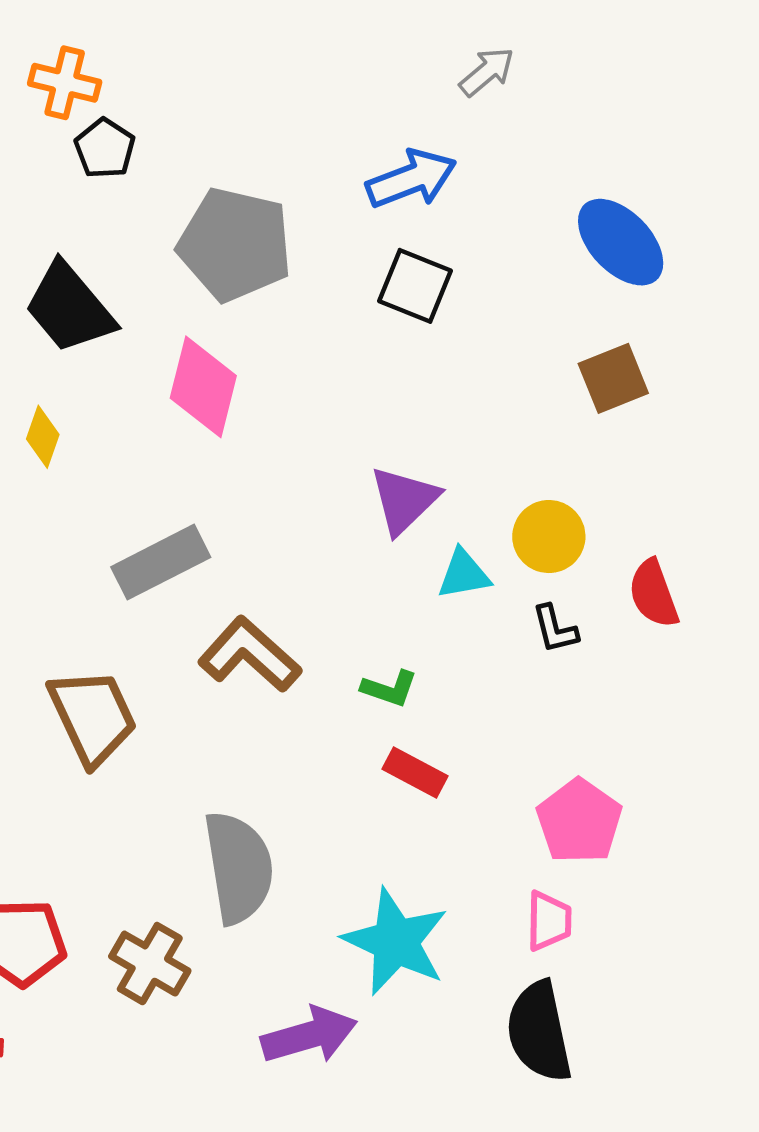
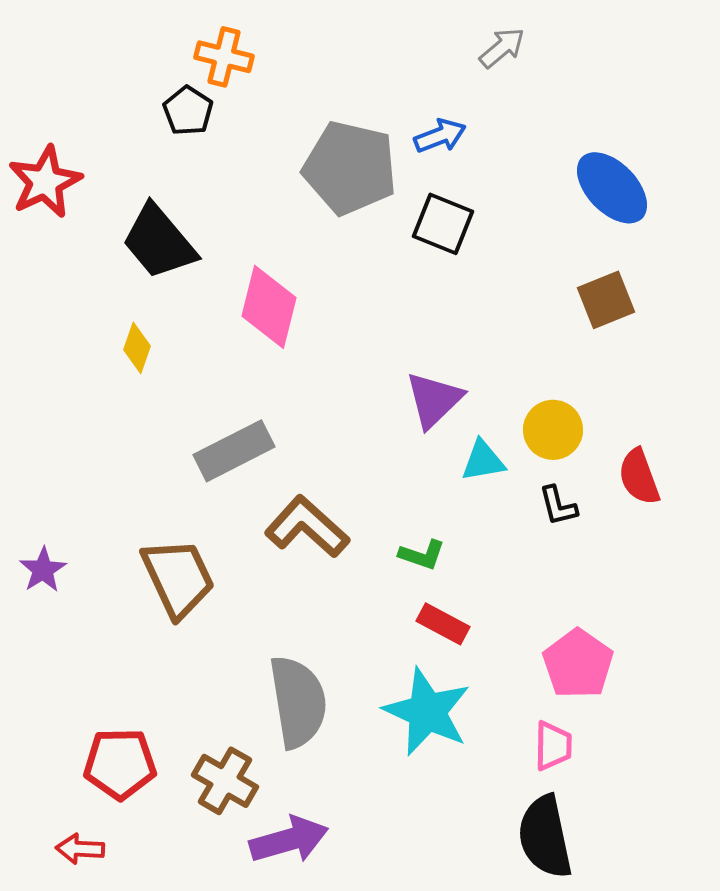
orange cross: (65, 83) -> (224, 57), moved
blue arrow: (411, 179) -> (440, 136), size x0.7
gray pentagon: (235, 245) -> (350, 168), moved
cyan star: (396, 942) -> (427, 712), moved
purple arrow: (309, 1035) -> (289, 840), moved

